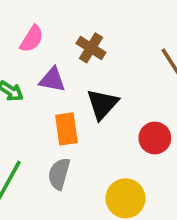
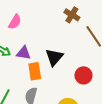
brown cross: (91, 48) -> (72, 15), moved
purple triangle: (52, 80) -> (24, 53), moved

